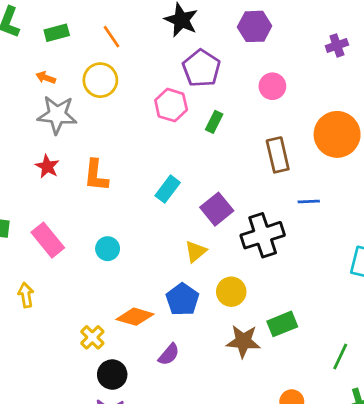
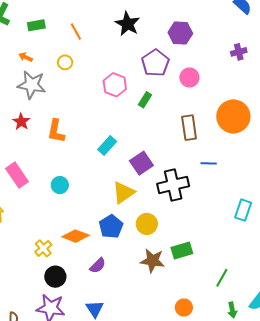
purple pentagon: (201, 68) -> (155, 63), moved
yellow circle: (100, 80) -> (65, 62), size x0.6
yellow triangle: (196, 251) -> (124, 193), size x1.4

